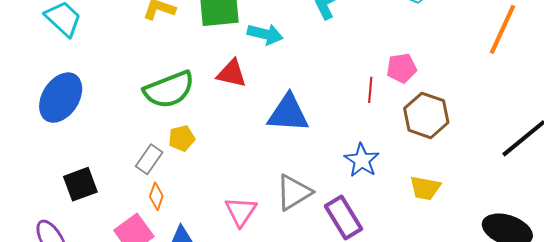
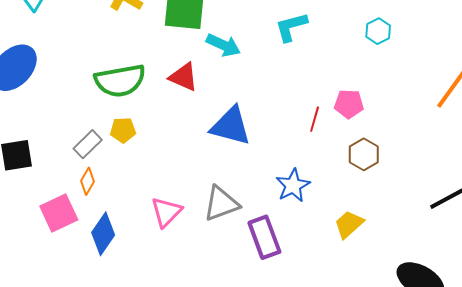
brown hexagon: (426, 115) -> (364, 154), size x0.7
yellow trapezoid: (425, 188) -> (349, 224), turned 116

